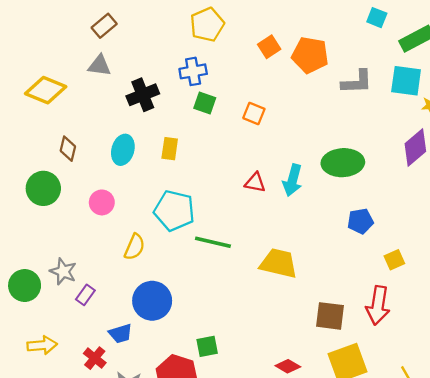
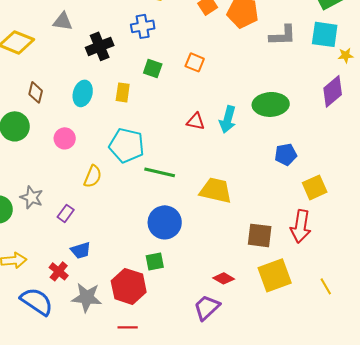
green square: (205, 103) -> (153, 68), moved
yellow square: (394, 260) -> (315, 187), size x1.4
purple rectangle: (85, 295) -> (66, 213), moved
blue circle: (152, 301) -> (165, 222), moved

